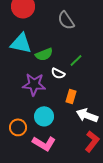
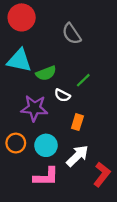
white arrow: (87, 115) -> (77, 156), moved, turned 115
orange circle: (18, 127) -> (16, 143), moved
pink L-shape: (44, 143) -> (46, 177), turned -30

